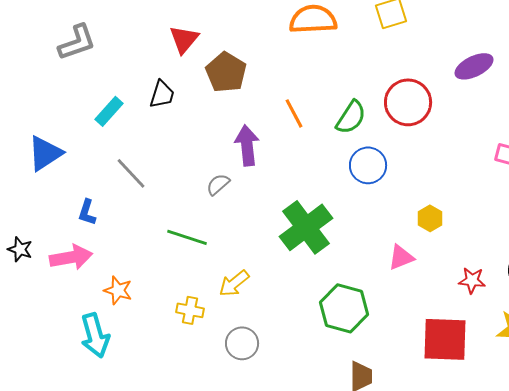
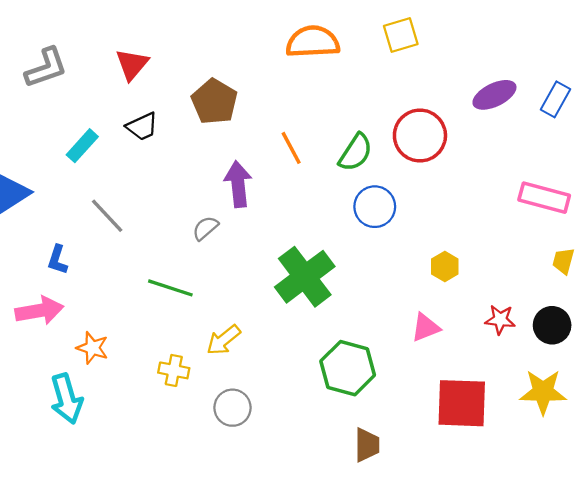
red triangle: (184, 39) -> (132, 64), moved
black trapezoid: (162, 94) -> (142, 126), turned 48
pink triangle: (401, 257) -> (426, 327), moved
red star: (472, 280) -> (500, 320), moved

